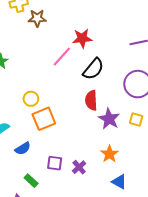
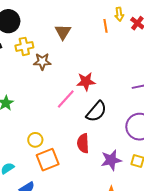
red semicircle: (91, 100) -> (83, 143), moved
purple star: (109, 119) -> (111, 160), turned 30

